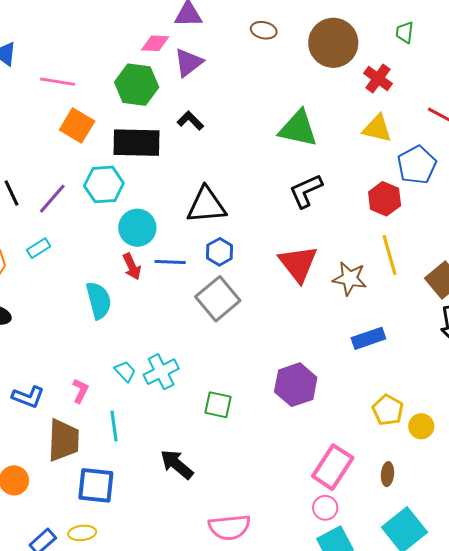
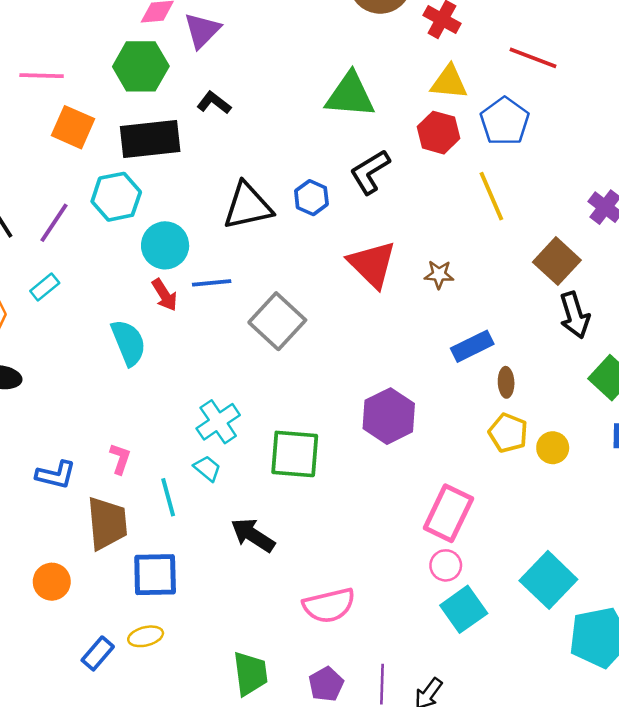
red hexagon: (385, 199) -> (439, 133), moved
blue hexagon: (220, 252) -> (311, 198), moved
yellow line: (390, 255) -> (491, 196), moved
brown star: (350, 279) -> (439, 274), size x0.7
cyan trapezoid: (125, 371) -> (207, 468), moved
green square: (218, 405) -> (295, 454), size x1.5
brown ellipse: (387, 474) -> (506, 382), moved

